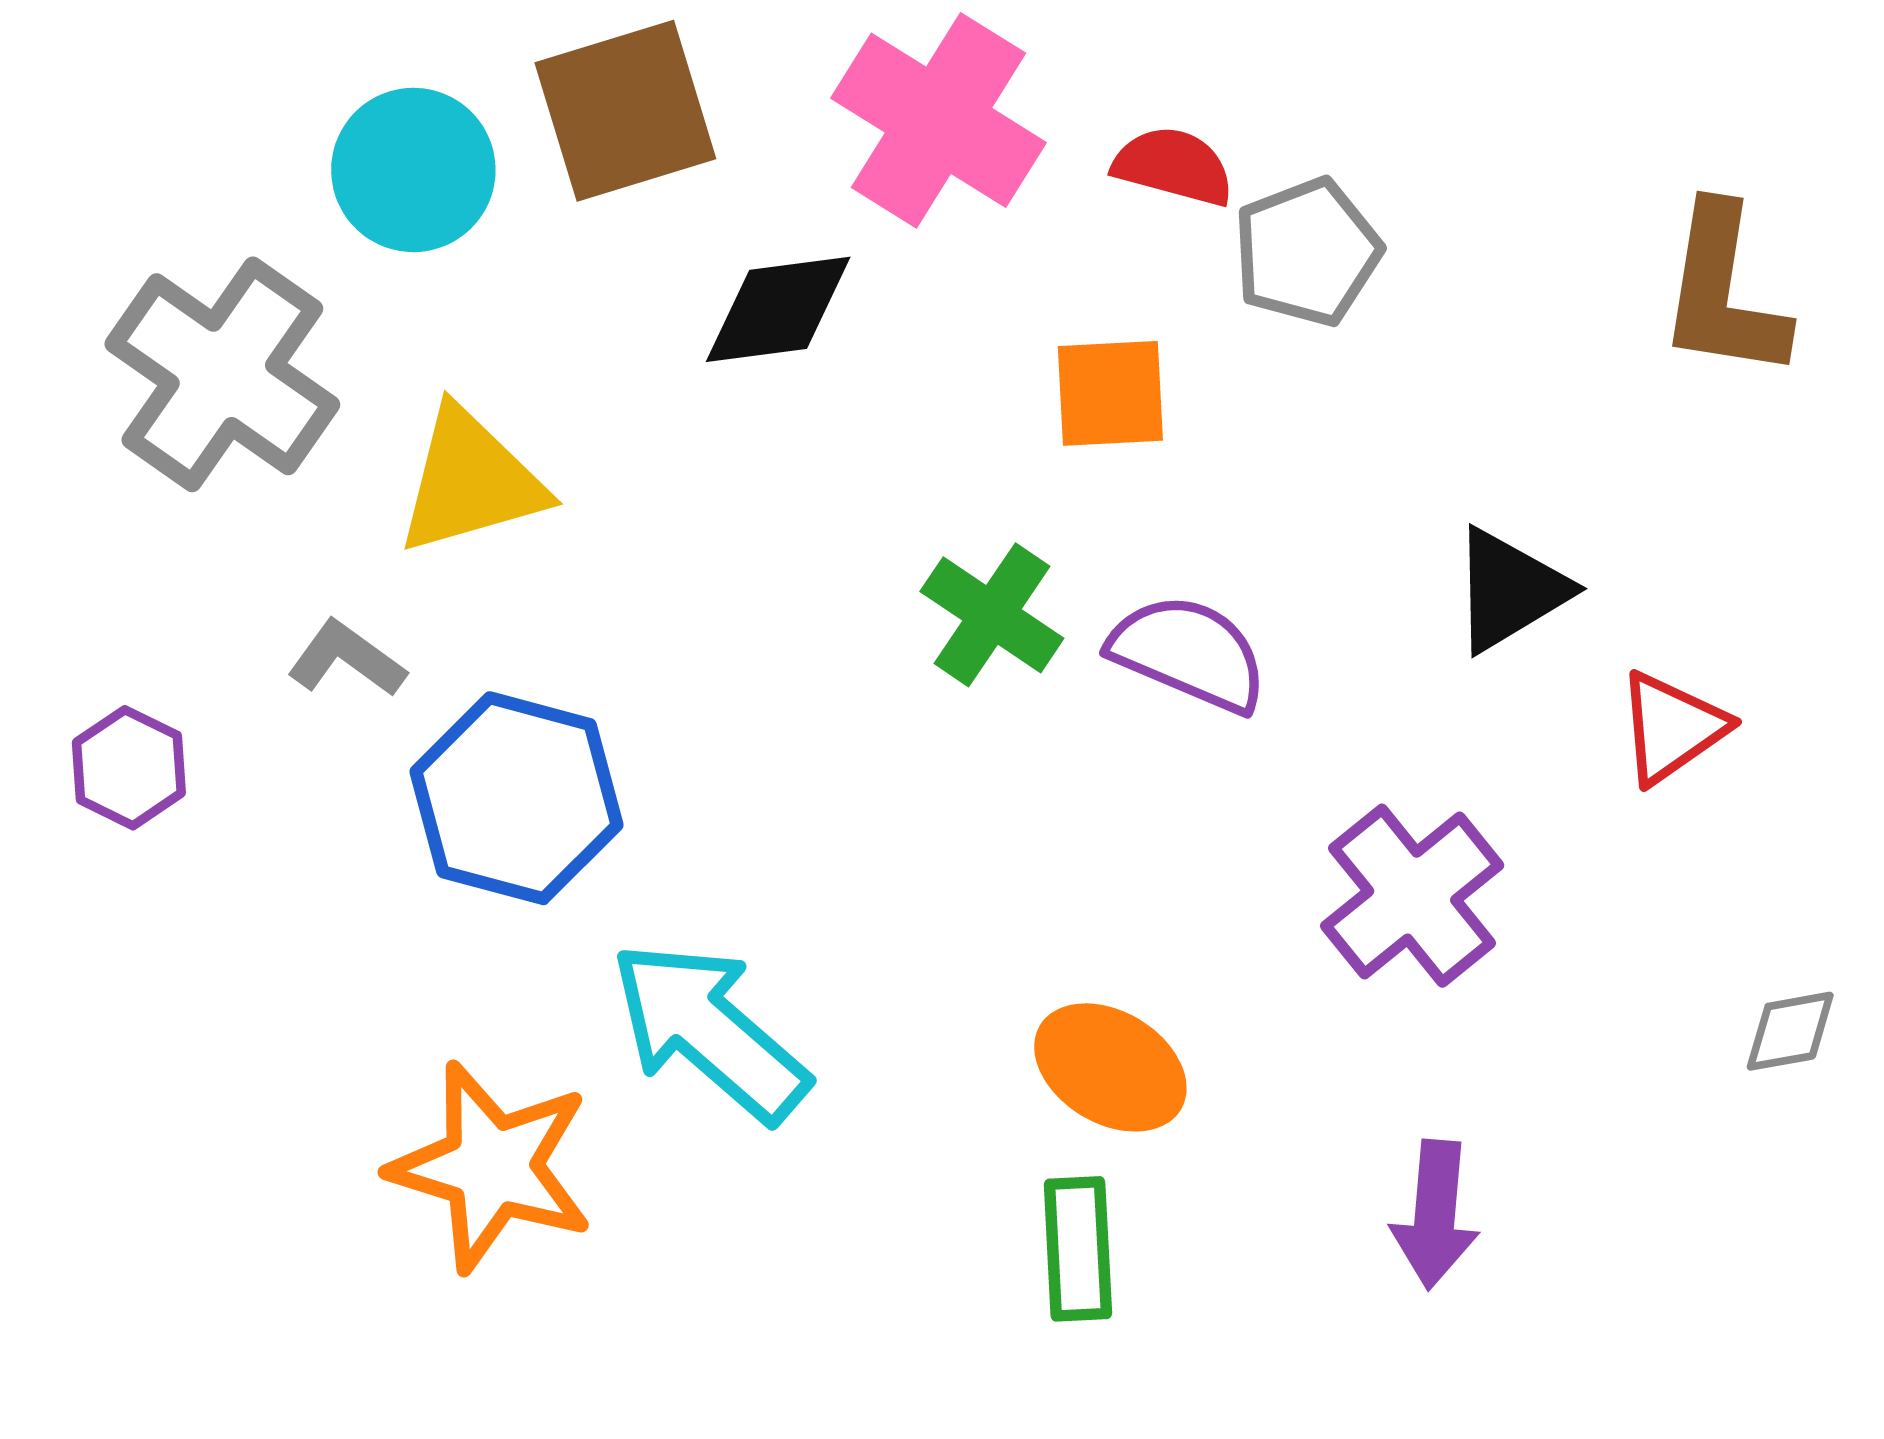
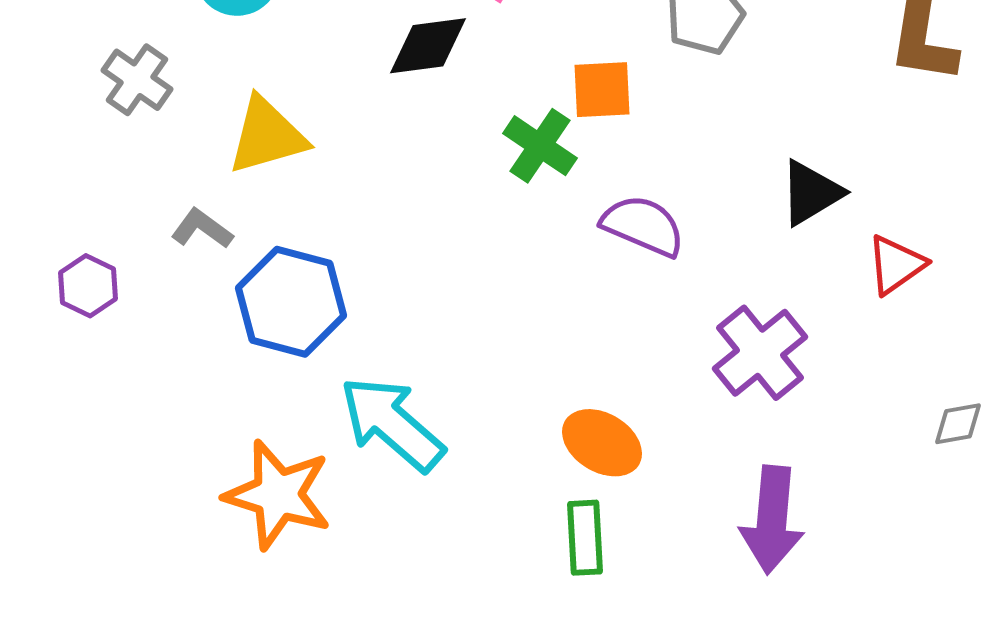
gray cross: (222, 374) -> (137, 80), size x0.6
green cross: (992, 615) -> (540, 146), moved
purple arrow: (1435, 1215) -> (772, 520), size x1.4

